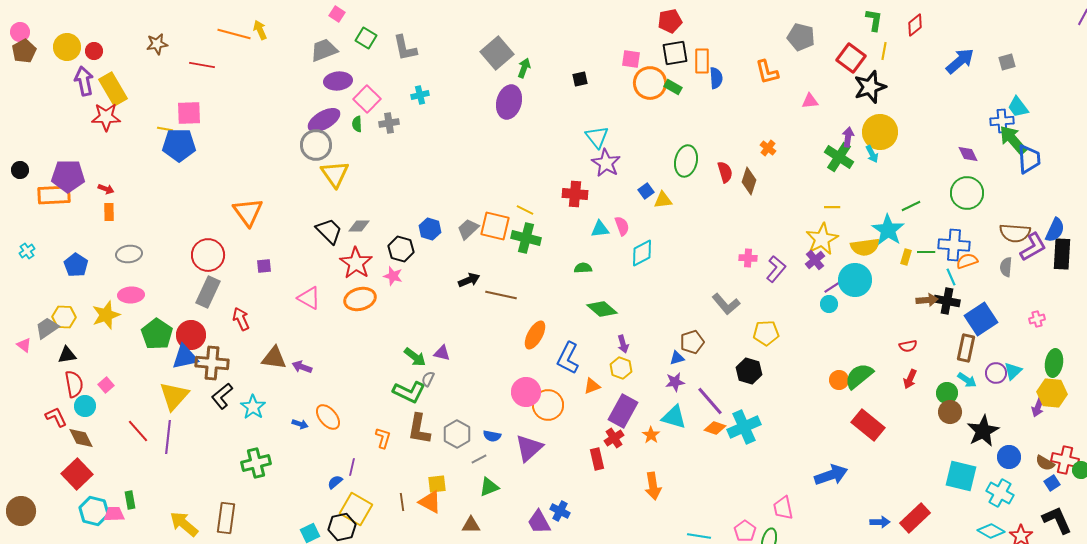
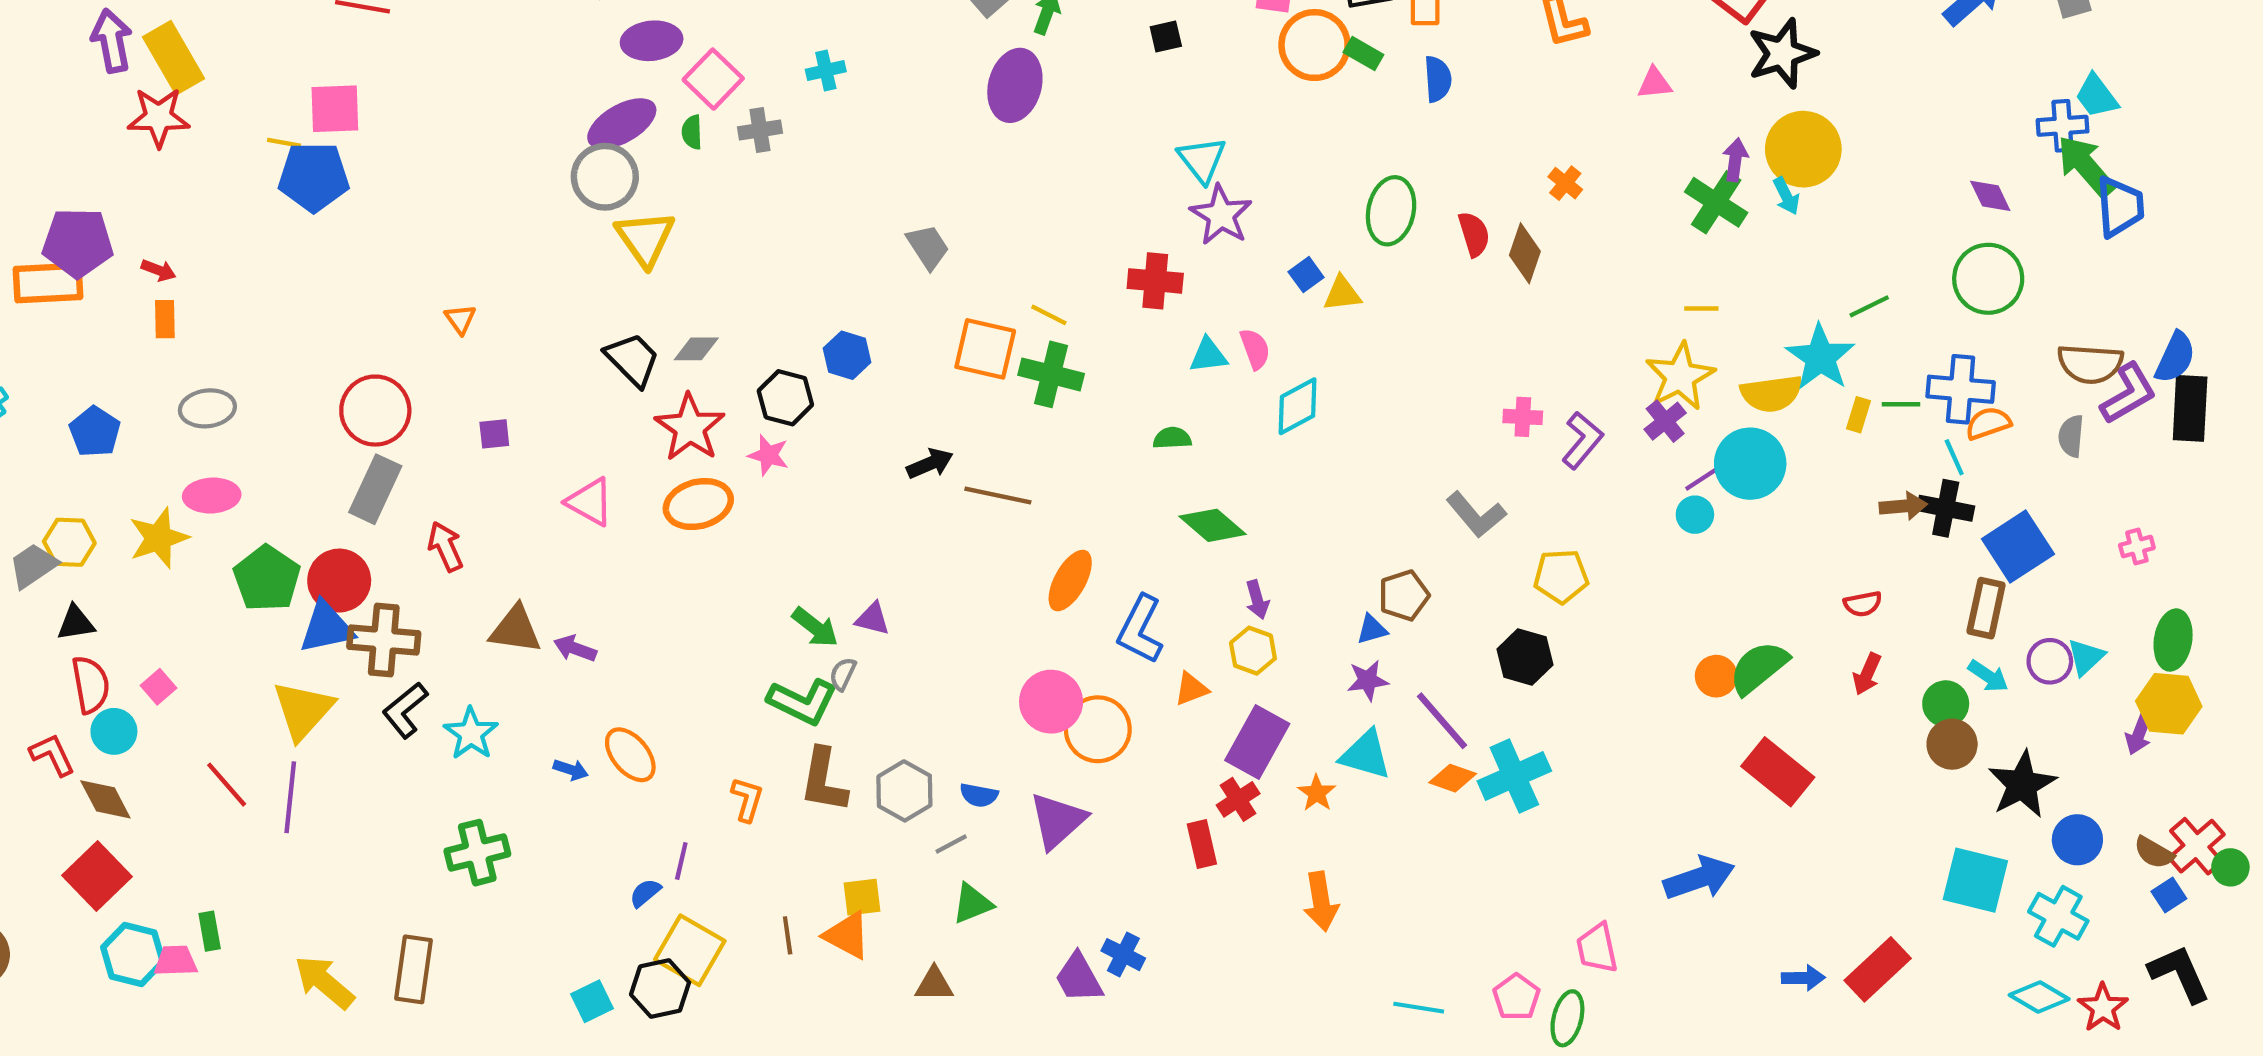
blue semicircle: (716, 78) -> (1438, 79), moved
orange triangle: (248, 212) -> (460, 319), size x0.5
gray trapezoid: (468, 229) -> (928, 247), moved, turned 100
red cross: (1065, 460) -> (2196, 846), turned 36

